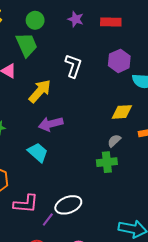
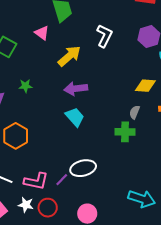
gray semicircle: (114, 141) -> (135, 112), turned -32
cyan trapezoid: (38, 152) -> (75, 117), moved
pink L-shape: (26, 204) -> (36, 181), moved

